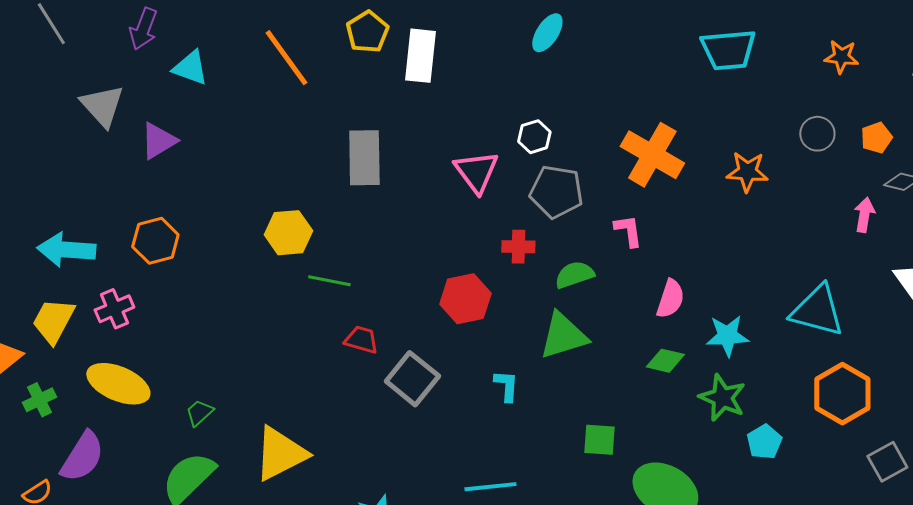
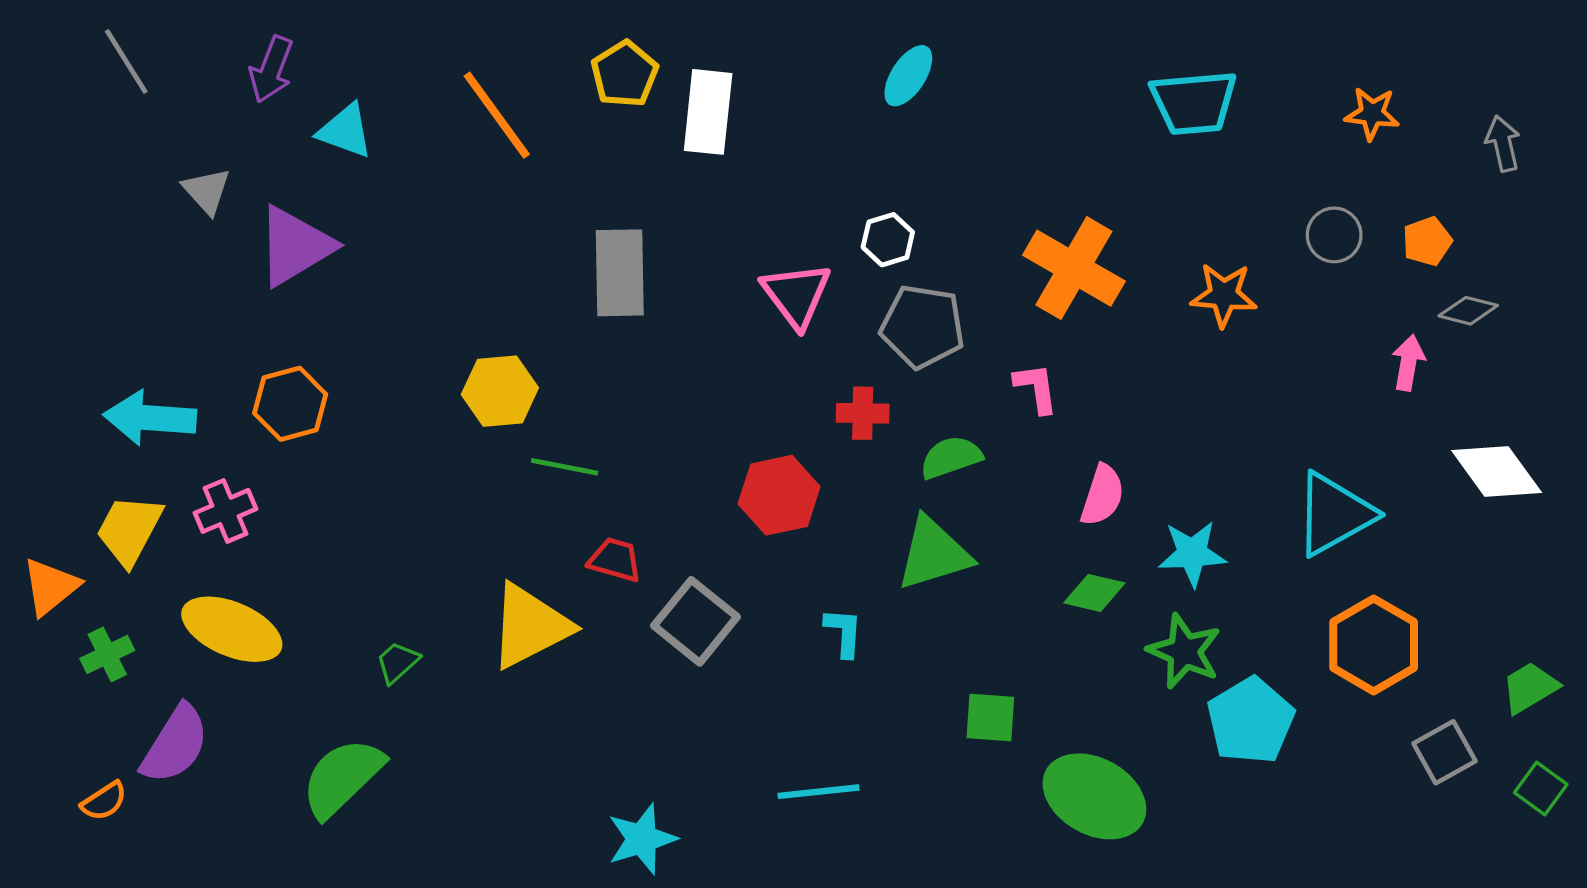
gray triangle: (102, 106) -> (207, 191), size x0.7
purple triangle: (158, 141) -> (295, 246), size x1.4
cyan triangle: (817, 311) -> (1334, 514), turned -44
green trapezoid: (199, 413) -> (397, 662), moved
cyan pentagon: (764, 442) -> (1251, 721), size x1.6
yellow triangle: (280, 454) -> (530, 626), moved

